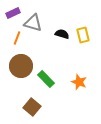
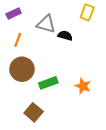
gray triangle: (33, 23) -> (46, 24), moved
yellow rectangle: (83, 35) -> (87, 12), moved, turned 35
green rectangle: (46, 79) -> (48, 83), turned -66

